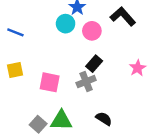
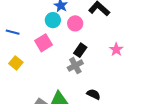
yellow square: (15, 70) -> (16, 63), turned -32
pink square: (50, 82) -> (44, 43), moved, turned -36

